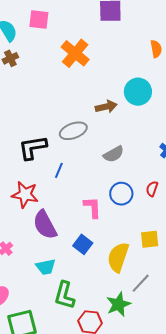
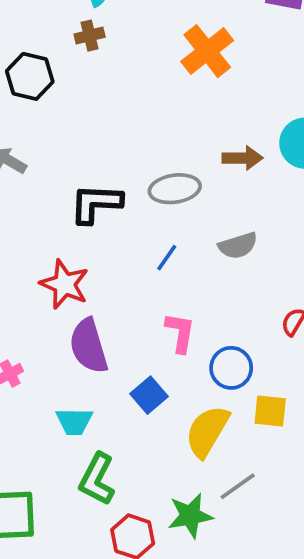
blue line: (59, 170) -> (167, 258), moved
blue circle: (121, 194) -> (231, 368), moved

